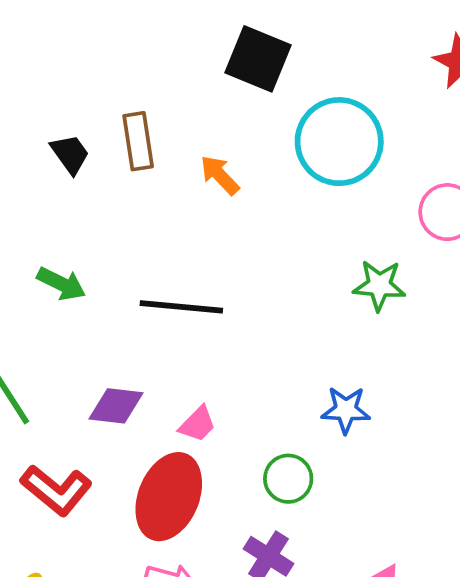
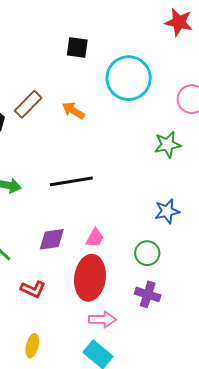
black square: (258, 59) -> (77, 47), size x0.7
brown rectangle: (138, 141) -> (28, 104), turned 68
red L-shape: (56, 490) -> (33, 289), size x0.7

